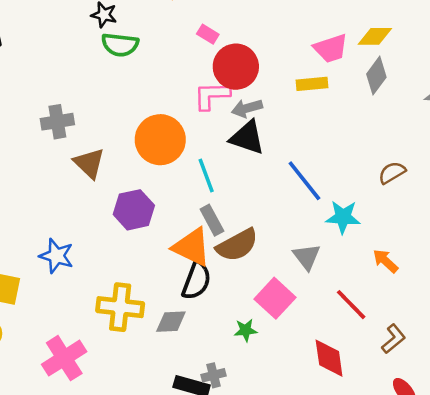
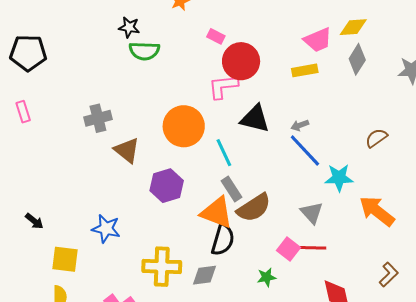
gray arrow: (247, 108) -> (300, 125), moved, size x0.7
orange arrow: (385, 261) -> (377, 211), size x1.6
pink square: (275, 298) -> (288, 249), size x0.7
red line: (351, 305) -> (311, 248), moved, turned -40

